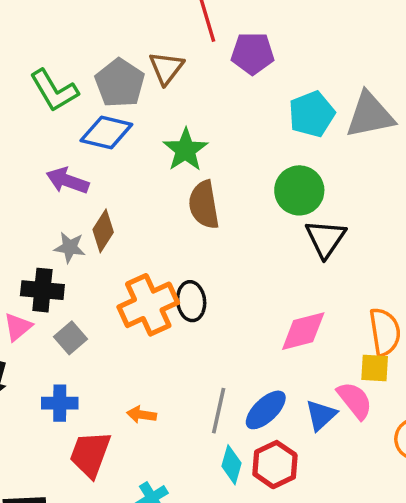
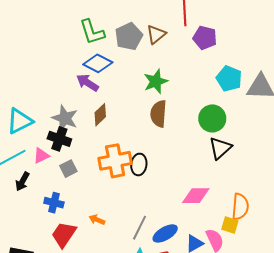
cyan pentagon: (312, 114) -> (229, 79), turned 30
blue diamond: (106, 132) -> (98, 63), moved
gray star: (70, 247) -> (65, 118), moved, size x1.5

